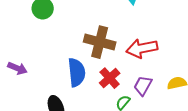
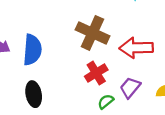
blue semicircle: (77, 72) -> (32, 50), moved

